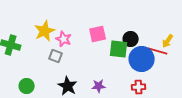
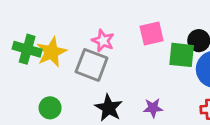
yellow star: (45, 31) -> (51, 52), moved
gray square: (56, 56) -> (92, 65), size x1.6

